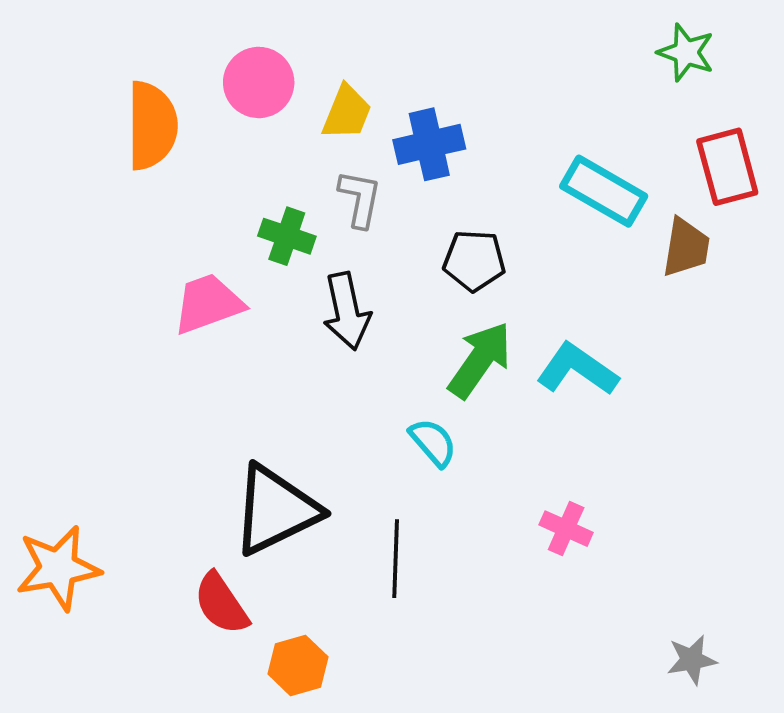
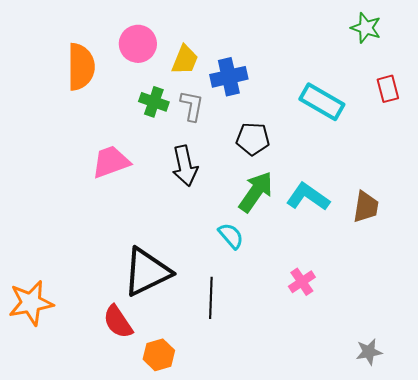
red rectangle: (727, 167) -> (388, 89), size x0.7
green cross: (287, 236) -> (154, 102), moved
brown trapezoid: (686, 247) -> (366, 207), moved
pink cross: (566, 529) -> (302, 282), turned 32

